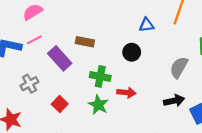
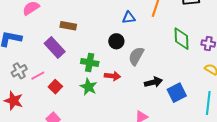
pink line: (34, 40) -> (38, 76), moved
brown rectangle: (85, 42) -> (68, 26), moved
gray semicircle: (179, 67) -> (136, 56), moved
gray cross: (29, 84) -> (19, 71), moved

